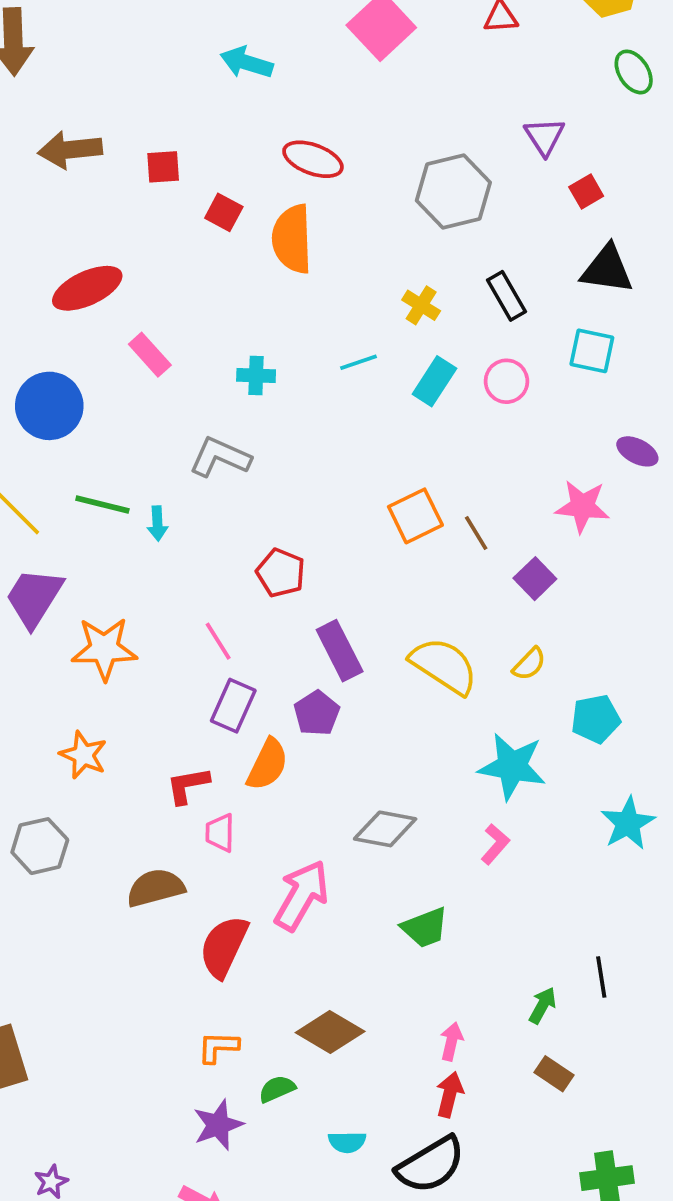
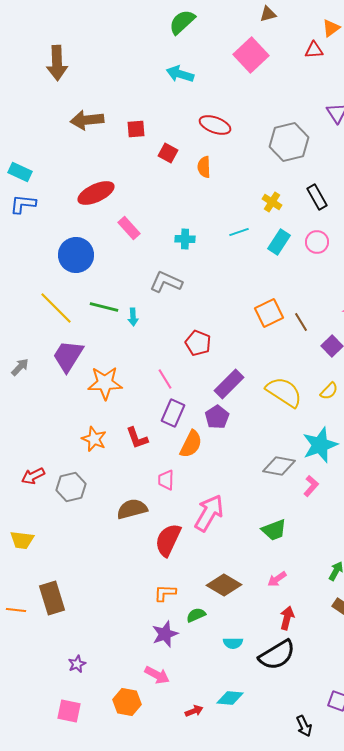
orange semicircle: (292, 239) -> (204, 167), size x0.6
purple rectangle: (340, 651) -> (229, 384), turned 72
cyan star: (512, 766) -> (320, 445), turned -30
red L-shape: (188, 785) -> (137, 438), moved, turned -100
gray diamond: (385, 829) -> (279, 466), moved
pink arrow: (451, 1041) -> (277, 579), moved, turned -138

